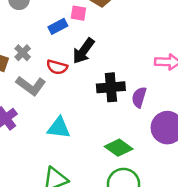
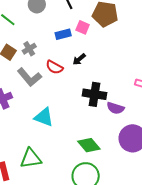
black arrow: (83, 51) -> (79, 59), size x0.6
purple semicircle: (139, 97) -> (115, 108), turned -102

